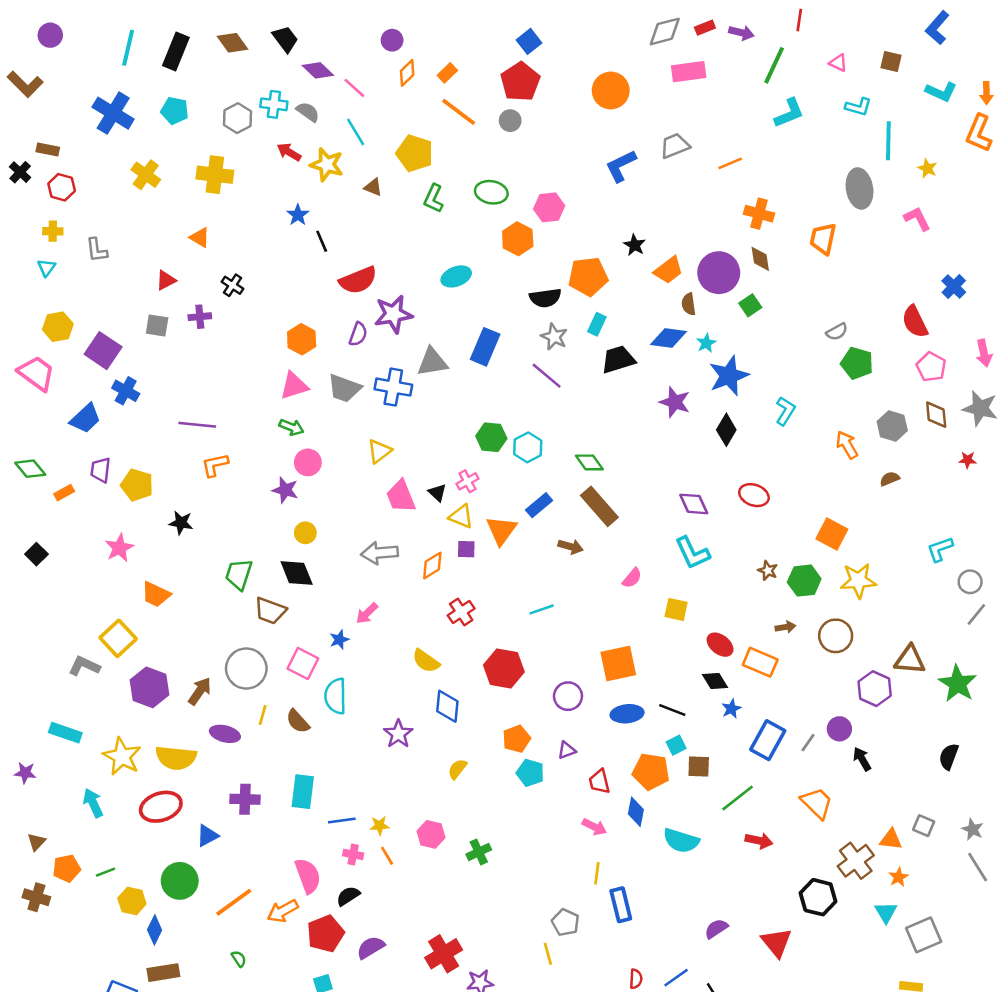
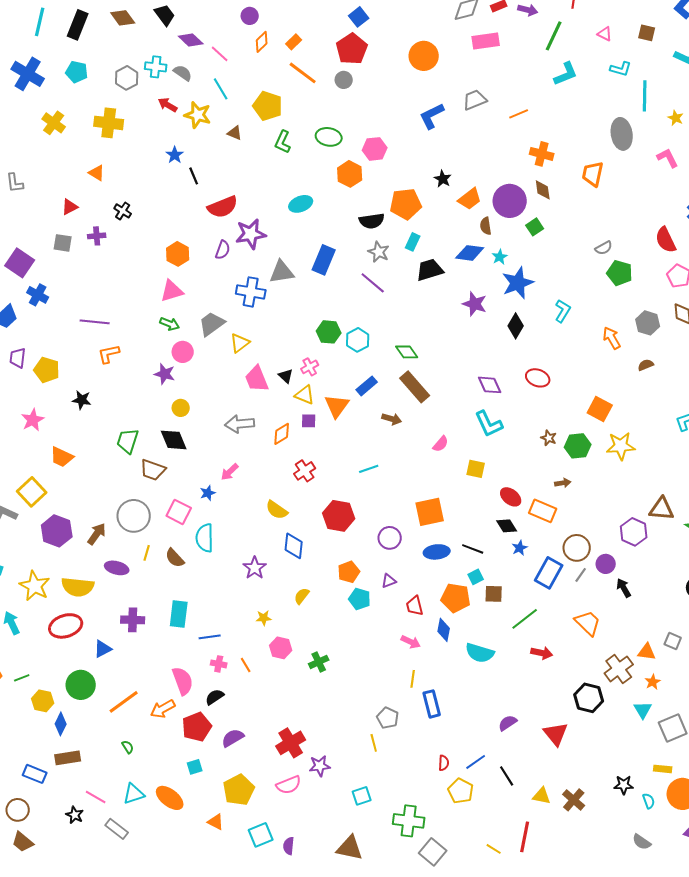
gray trapezoid: (344, 388) -> (212, 324), moved, turned 124
brown circle: (836, 636) -> (577, 548), moved
yellow star: (379, 826) -> (264, 618), moved

